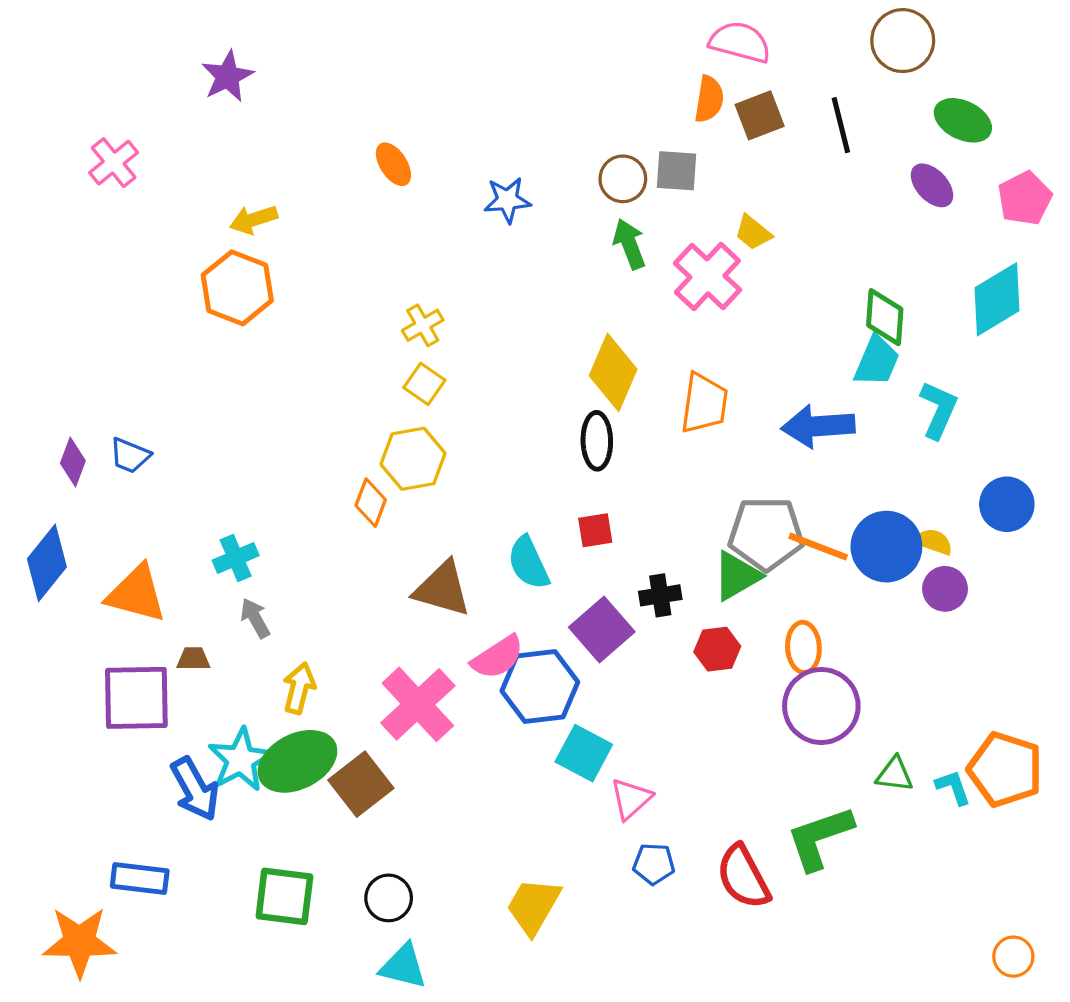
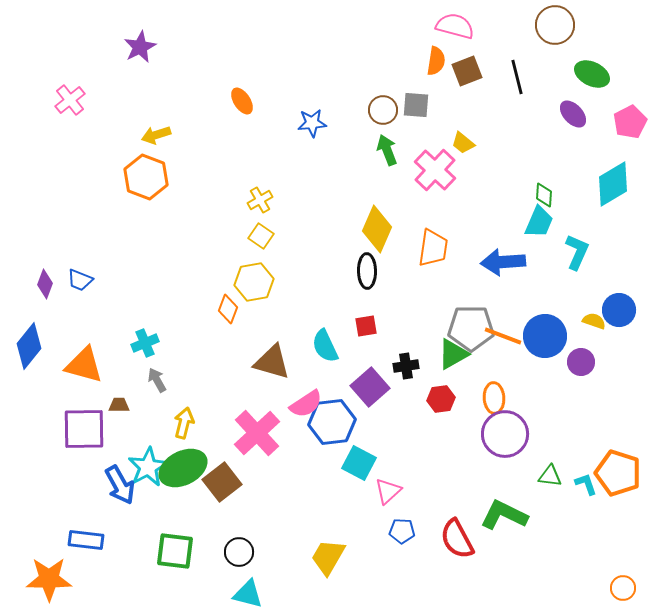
green diamond: (885, 317) -> (544, 195), size x0.7
yellow semicircle: (934, 542) -> (594, 321), moved
green L-shape: (820, 838) -> (504, 515), turned 45

